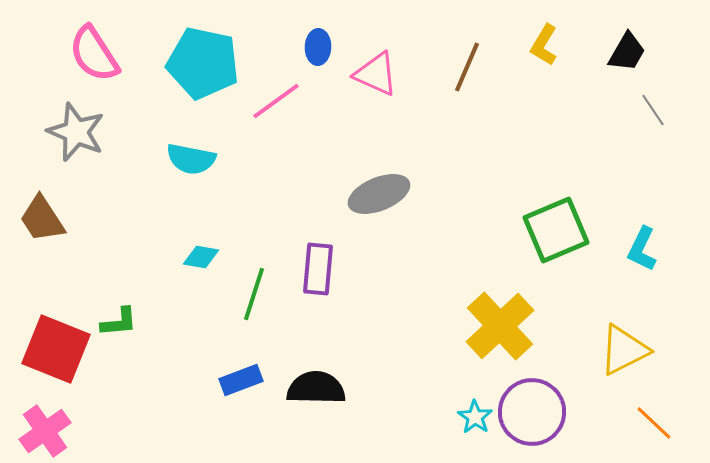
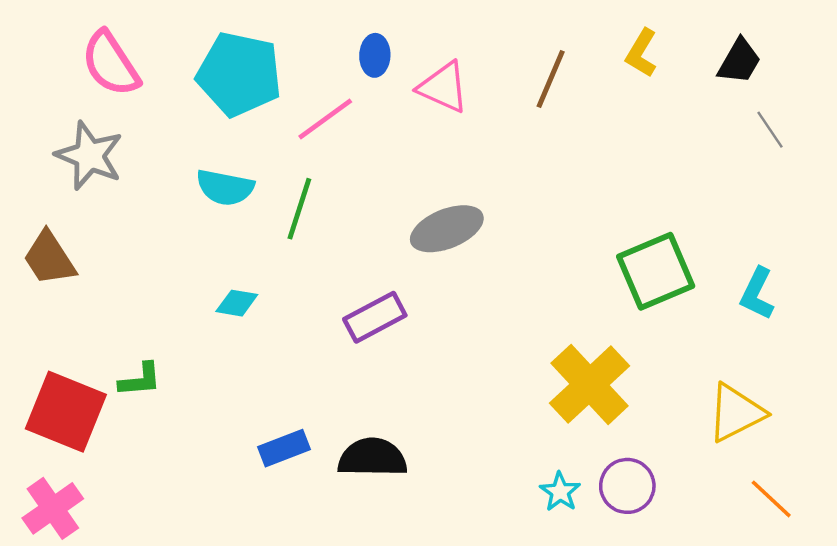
purple rectangle: (318, 269) -> (375, 317), turned 57
green line: (254, 294) -> (299, 209), moved
purple circle: (532, 412) -> (627, 486), size x0.7

